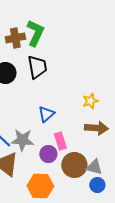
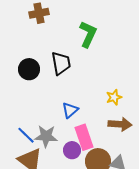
green L-shape: (35, 33) -> (88, 34), moved
brown cross: (15, 38) -> (39, 13), moved
pink rectangle: (60, 141) -> (84, 137), size x1.4

